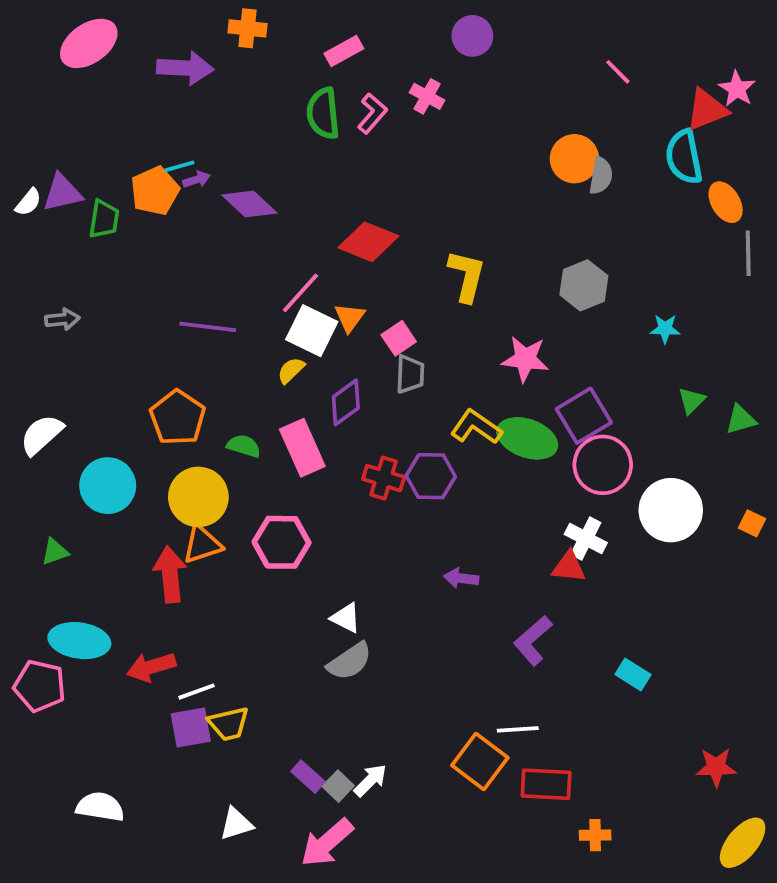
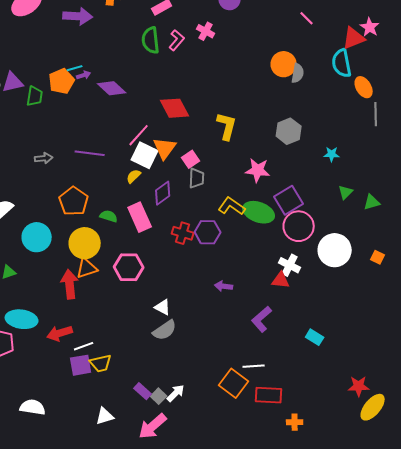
red diamond: (368, 242) -> (175, 108), turned 40
orange triangle: (350, 317) -> (165, 148), size x1.4
gray arrow: (62, 319) -> (44, 158), moved
yellow ellipse: (743, 843) -> (373, 407), moved

